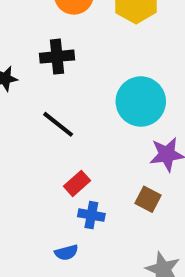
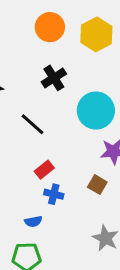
black cross: (57, 57) -> (54, 78), moved, turned -30

